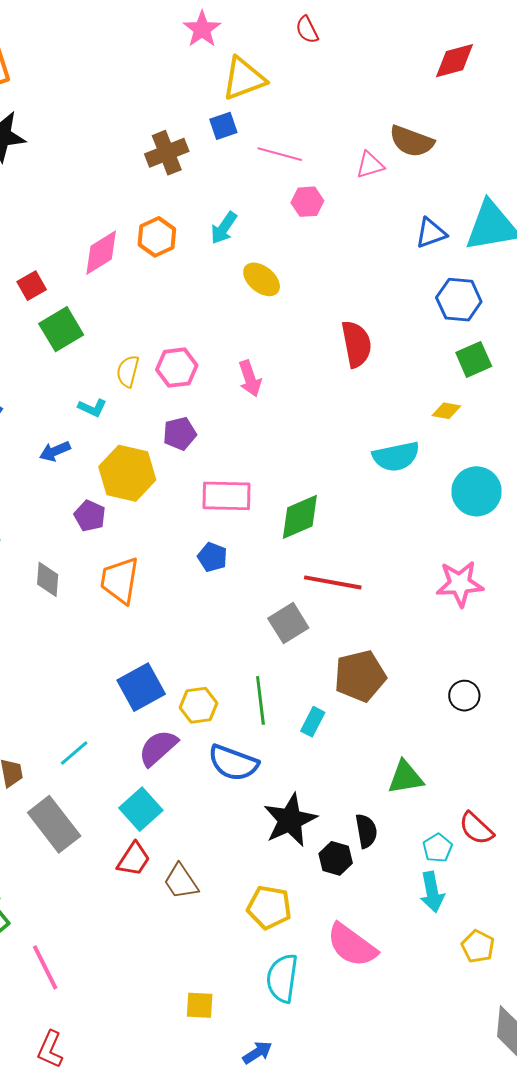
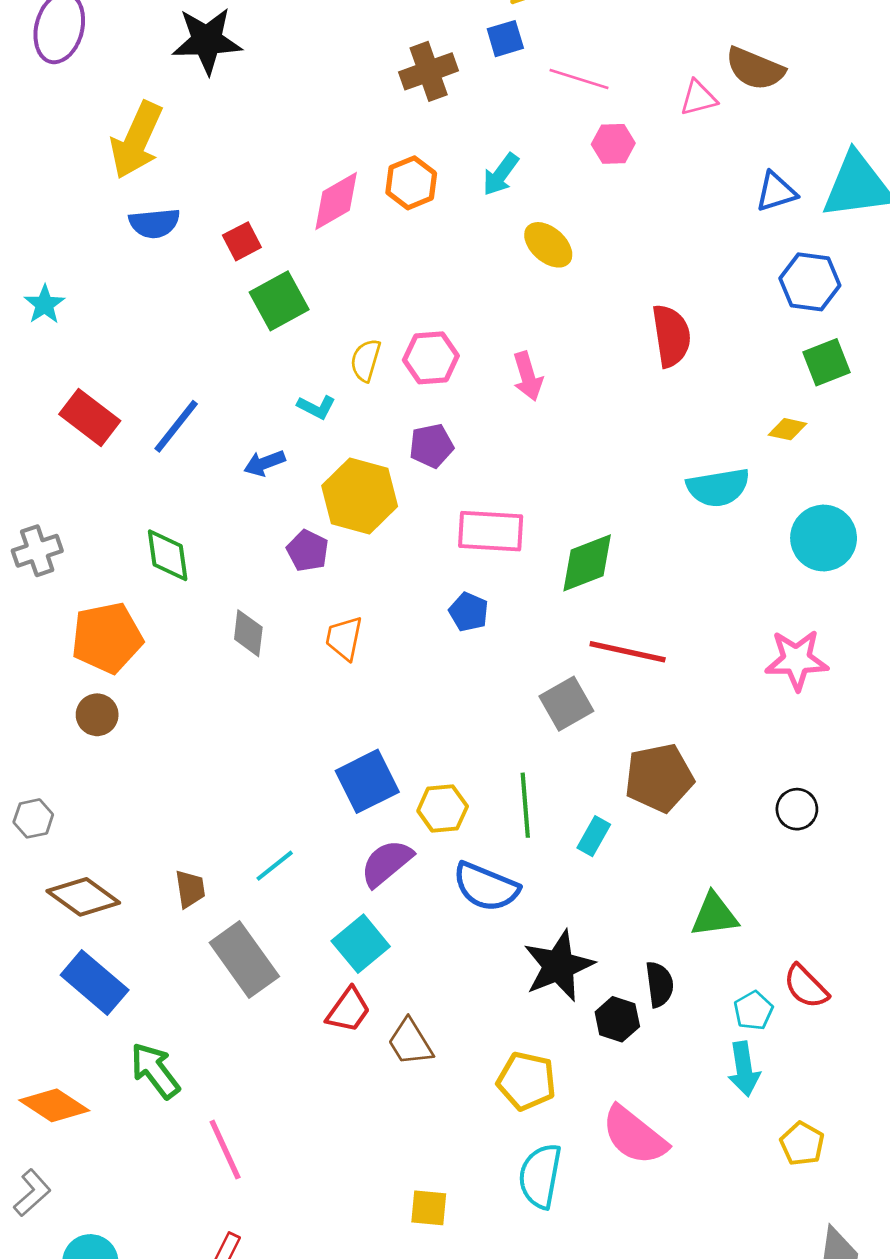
orange trapezoid: (120, 580) -> (344, 638), size x0.7

